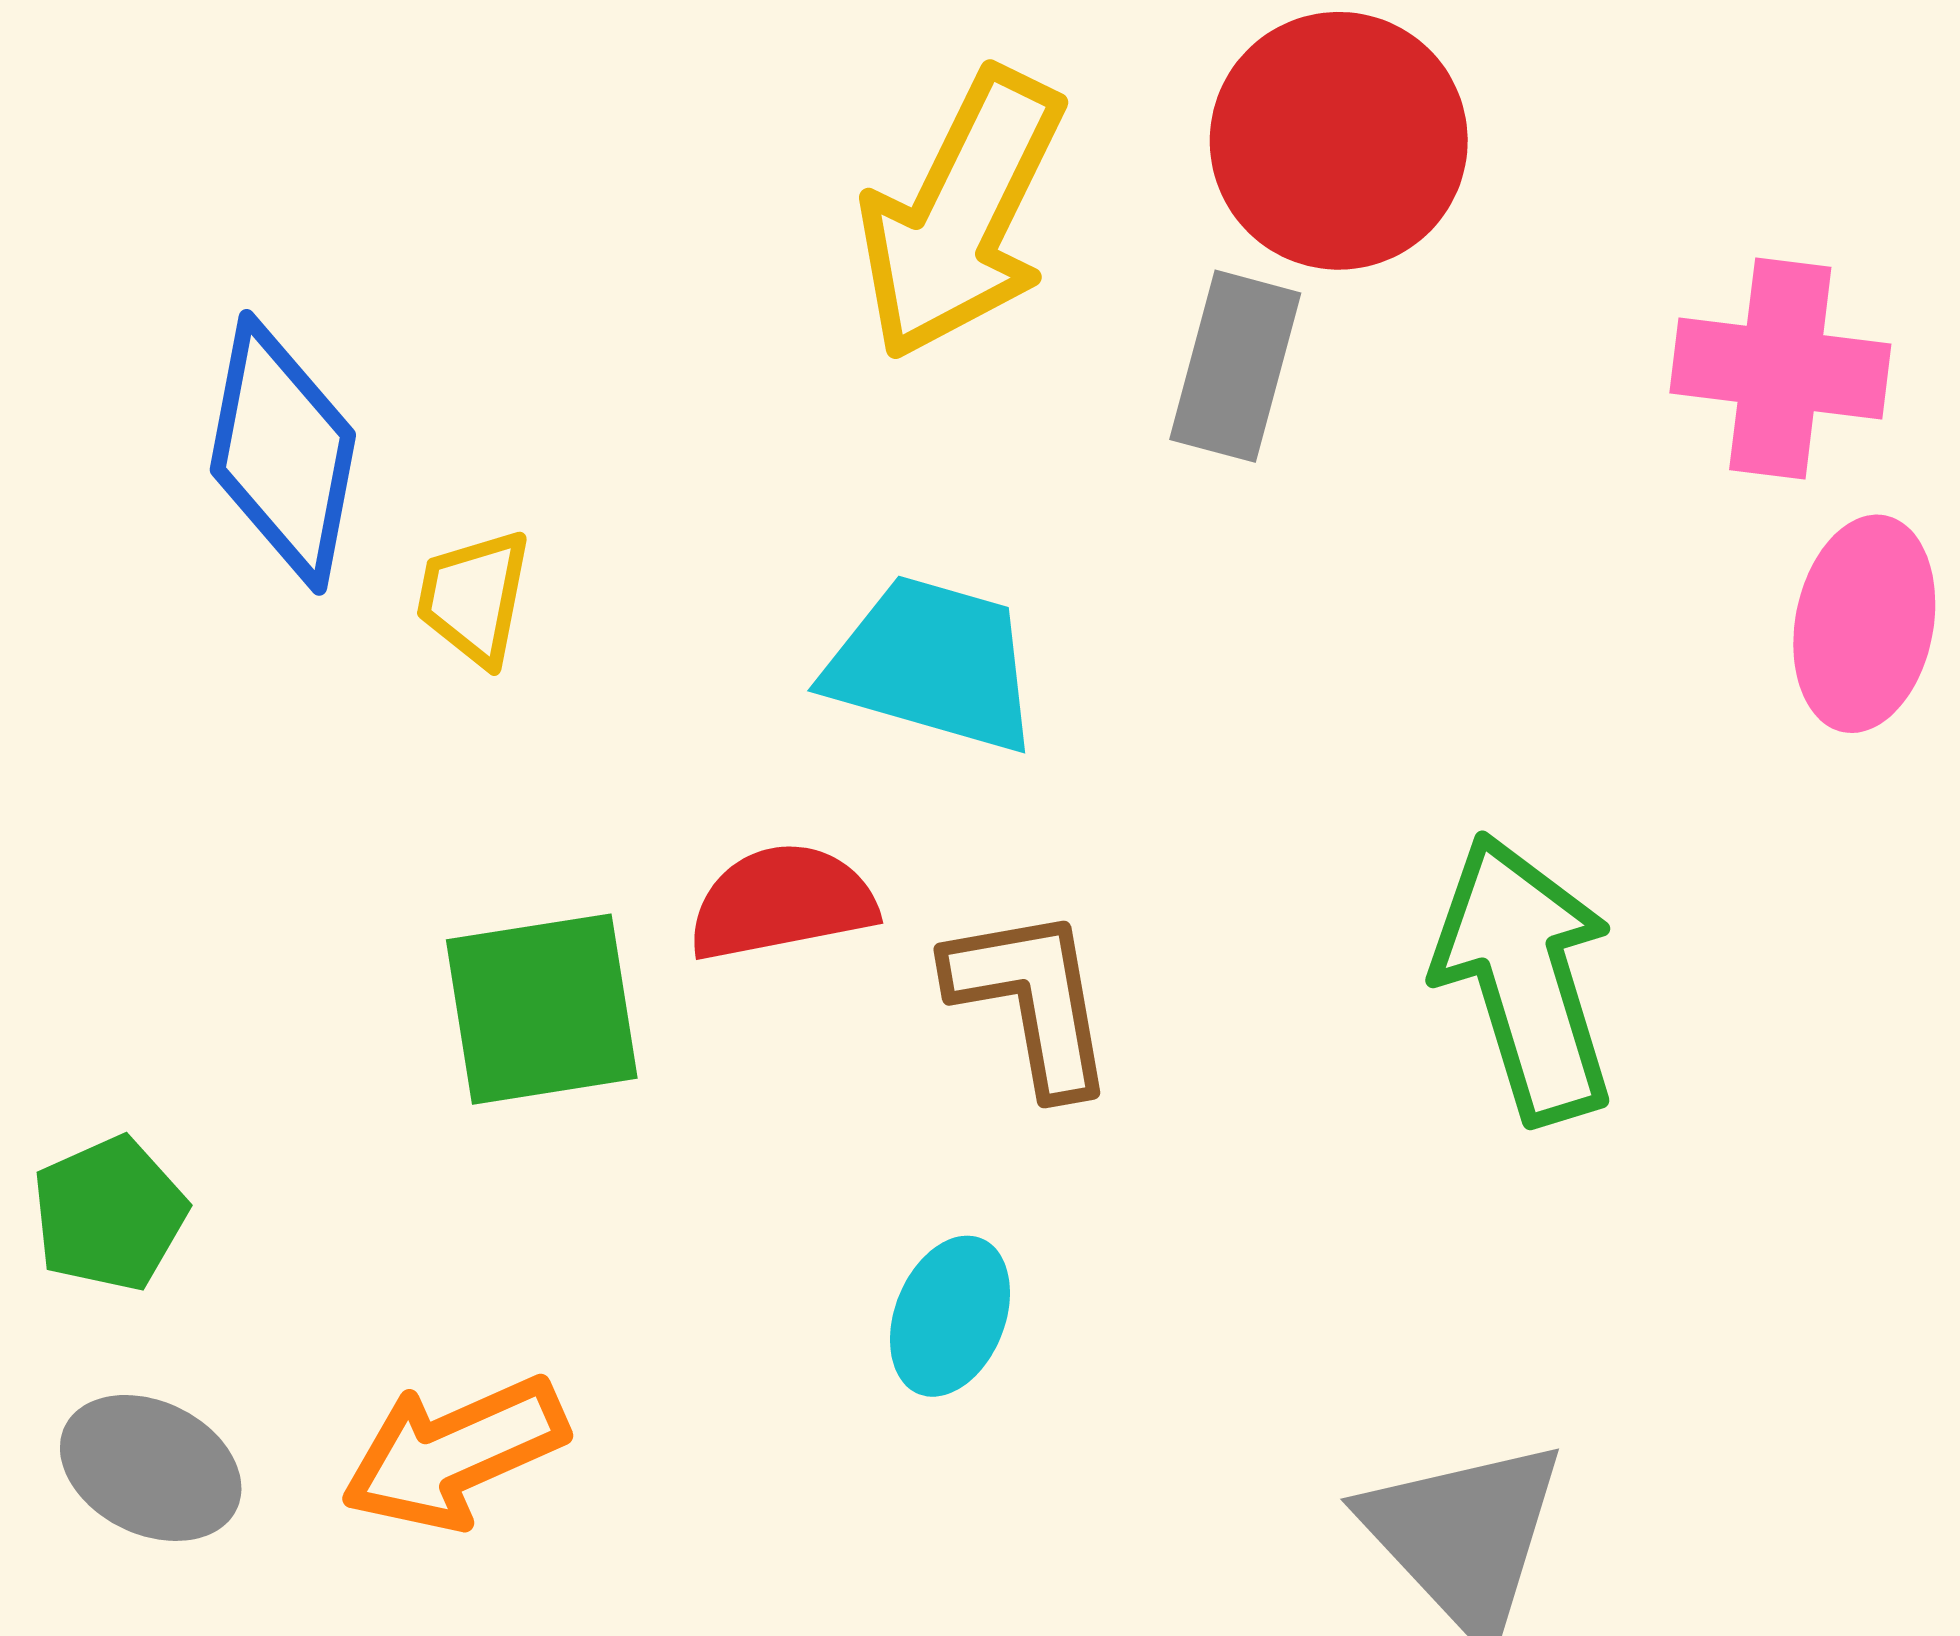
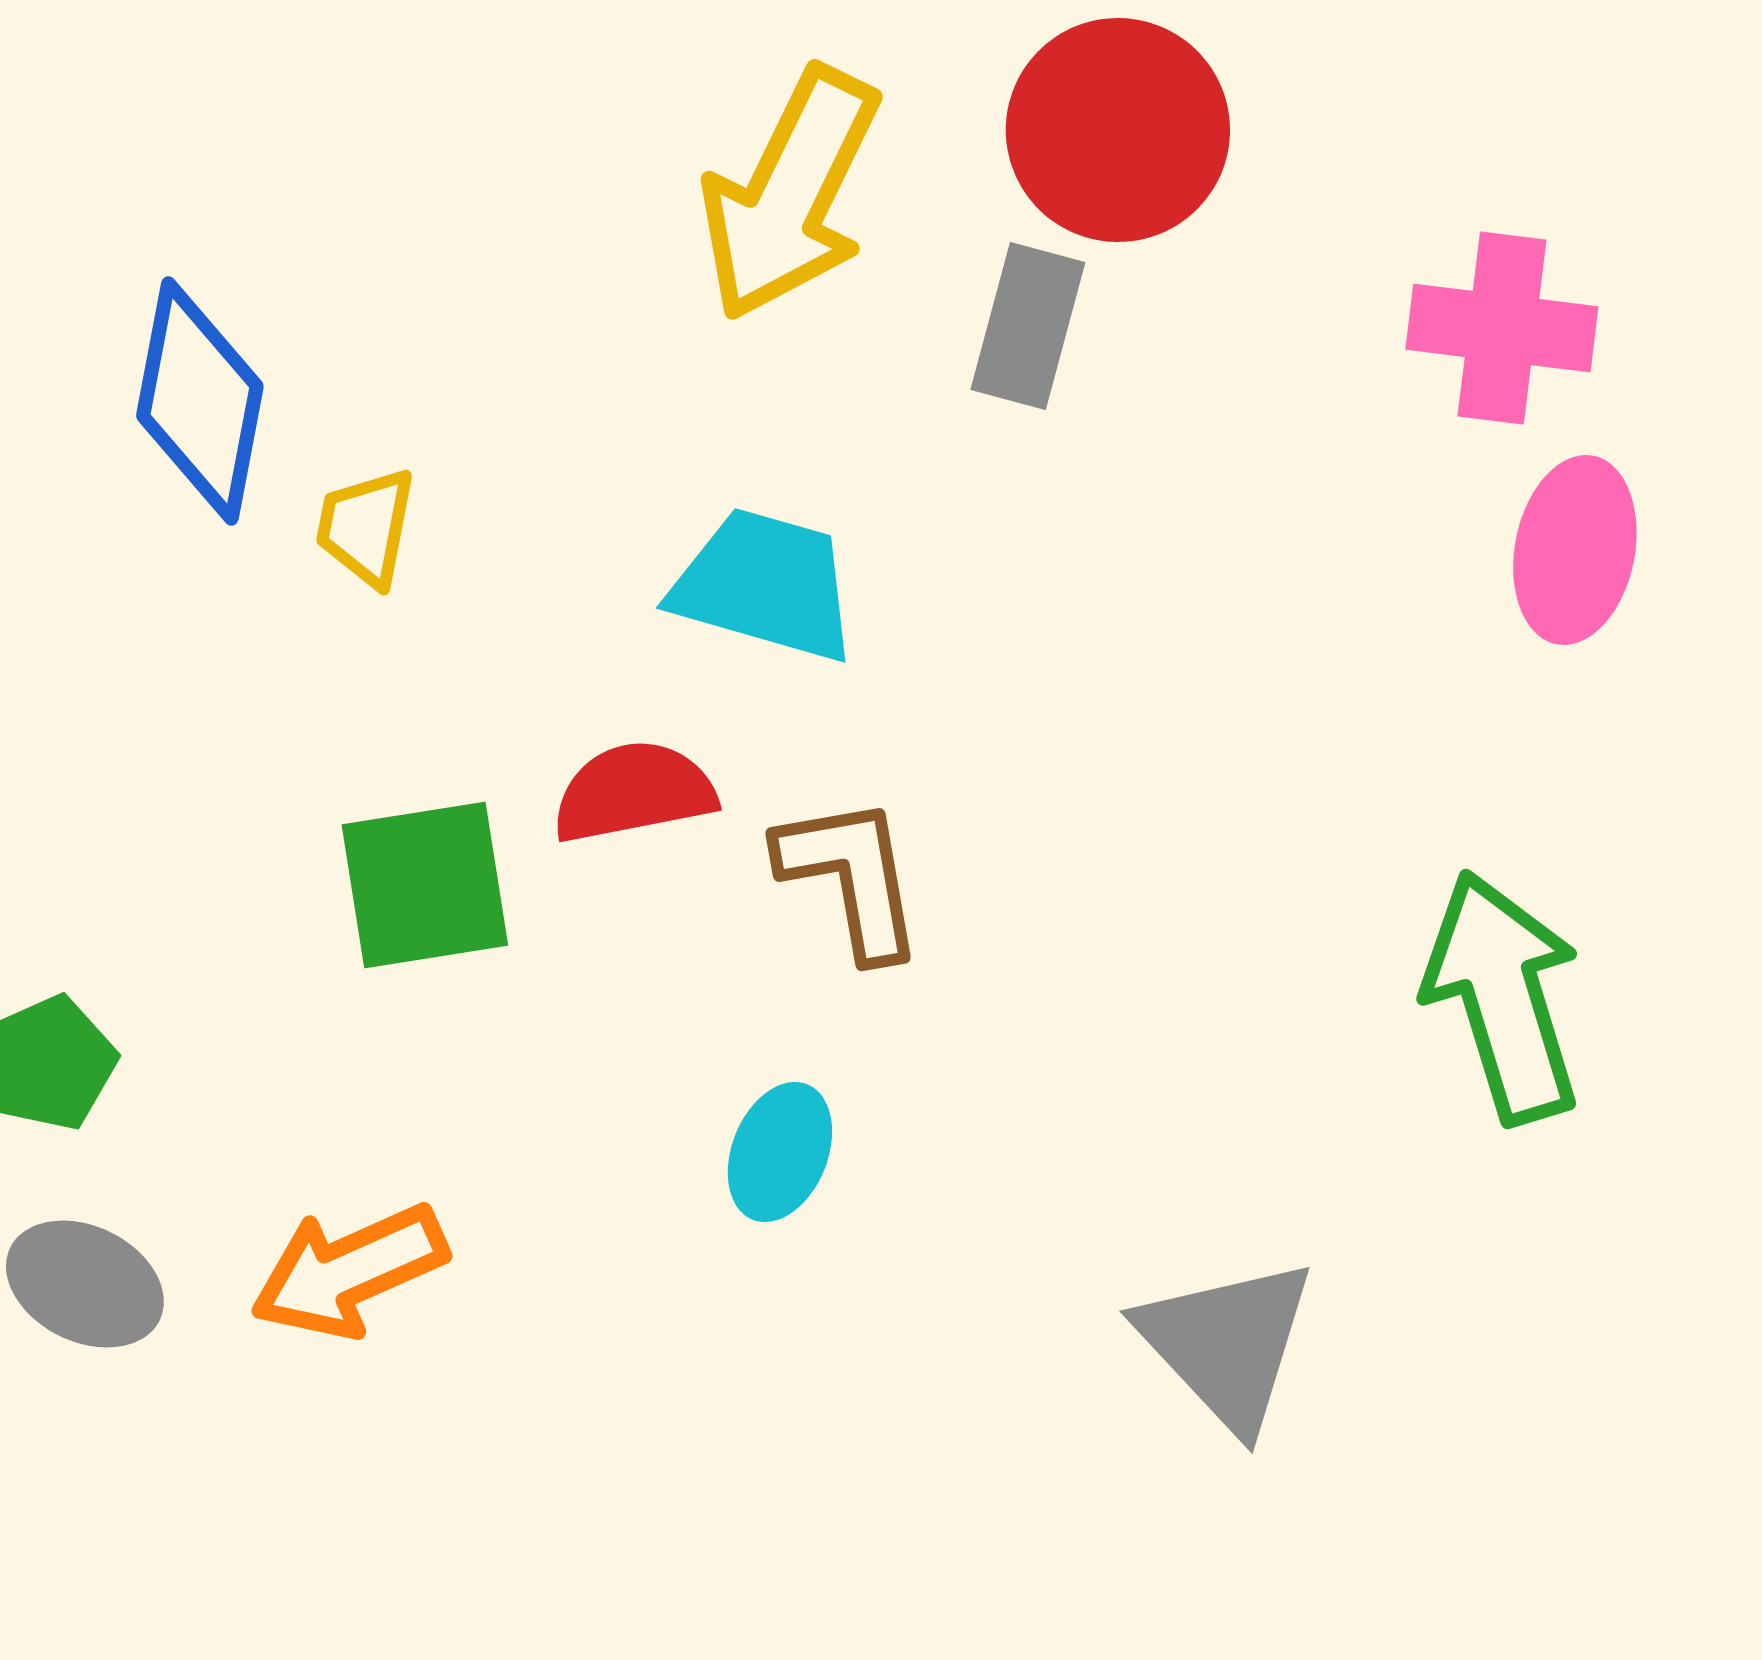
green arrow: (1525, 978) -> (1503, 997), moved

